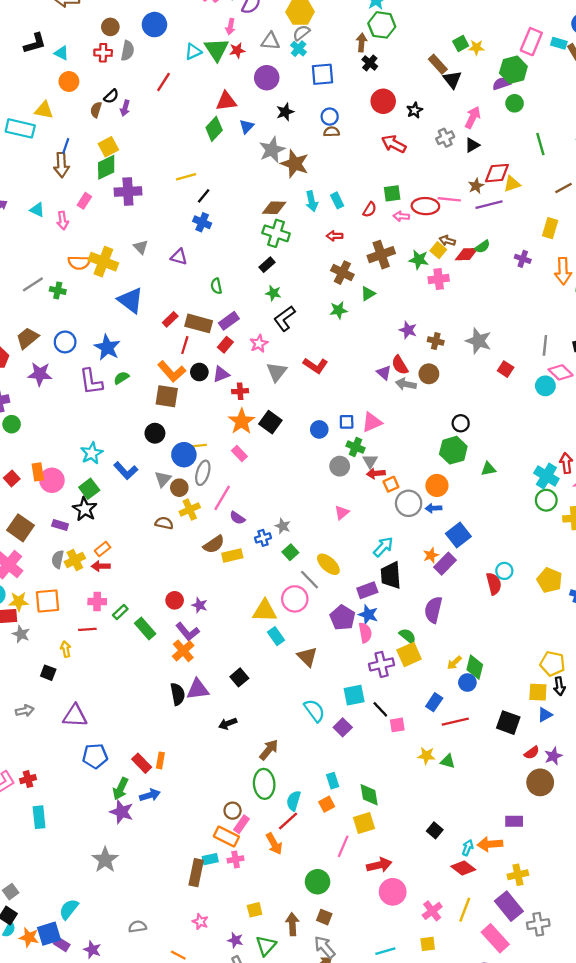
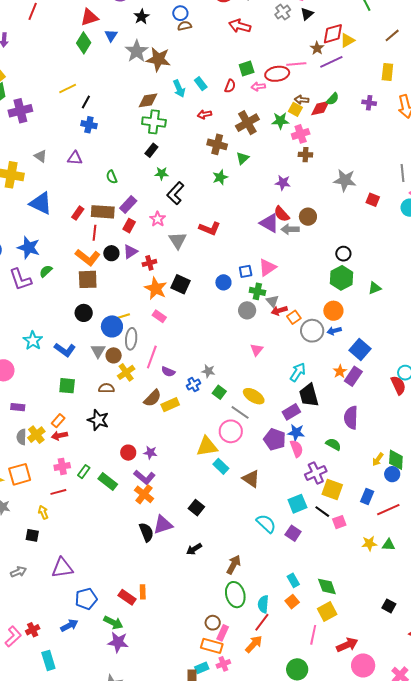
brown cross: (436, 341) -> (305, 155), moved
purple triangle: (384, 373) -> (269, 223), size x1.5
green square: (89, 489) -> (67, 386), moved, turned -36
black star: (85, 509) -> (98, 420), moved
yellow square: (409, 655) -> (332, 490), moved, turned -35
green arrow: (121, 789) -> (113, 623), turned -78
blue arrow: (150, 795) -> (69, 625), moved
orange arrow: (274, 844) -> (254, 644), turned -96

